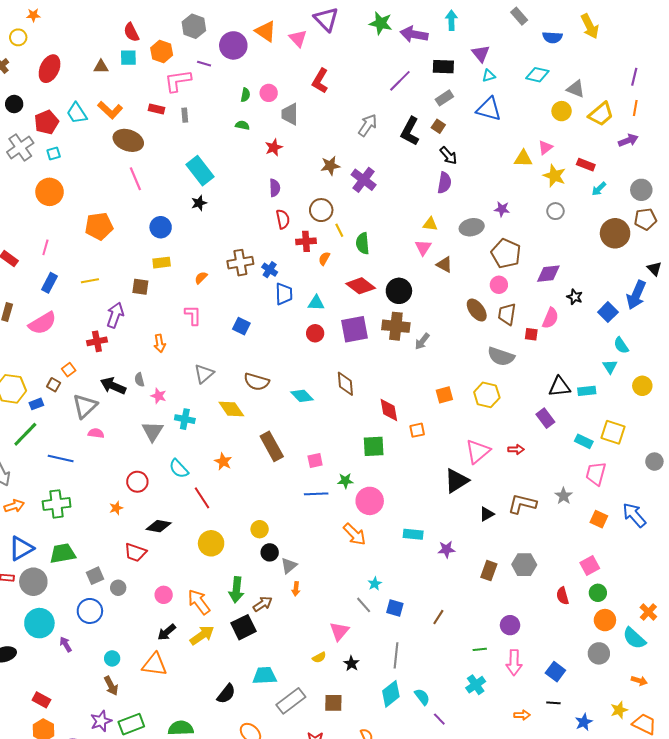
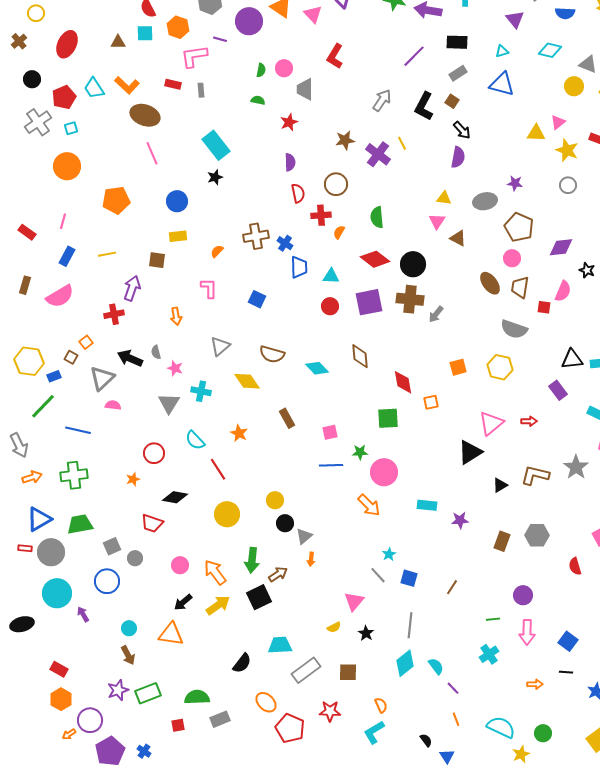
purple triangle: (481, 54) -> (515, 19), moved
yellow line: (339, 230) -> (402, 143), moved
brown rectangle: (272, 446) -> (287, 418), size x0.7
gray star: (564, 496) -> (576, 467), size x1.4

